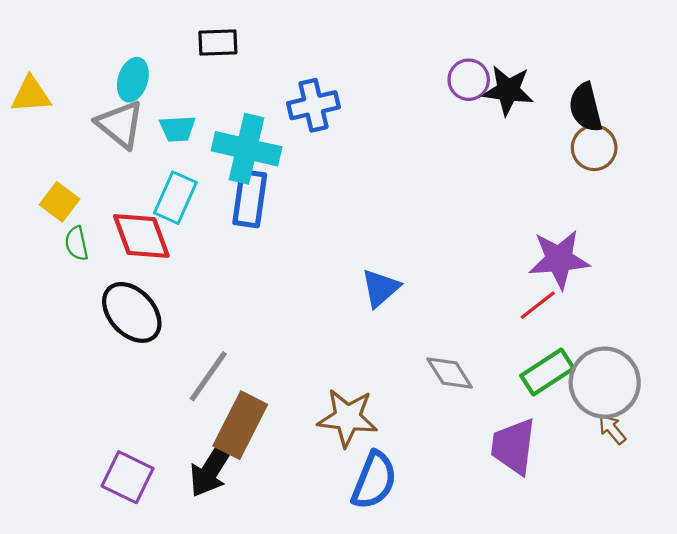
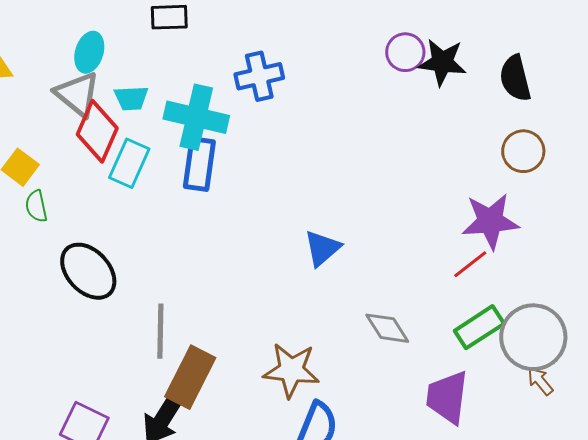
brown circle: (594, 148) -> (523, 151), moved
red diamond: (141, 236) -> (97, 131), moved, turned 44
gray line: (208, 376) -> (160, 331), turned -34

